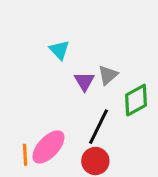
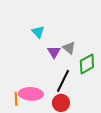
gray triangle: (108, 75) -> (69, 48), turned -40
pink ellipse: (48, 147) -> (31, 94), turned 50

